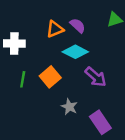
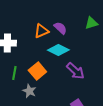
gray star: (69, 107) -> (29, 91), moved

